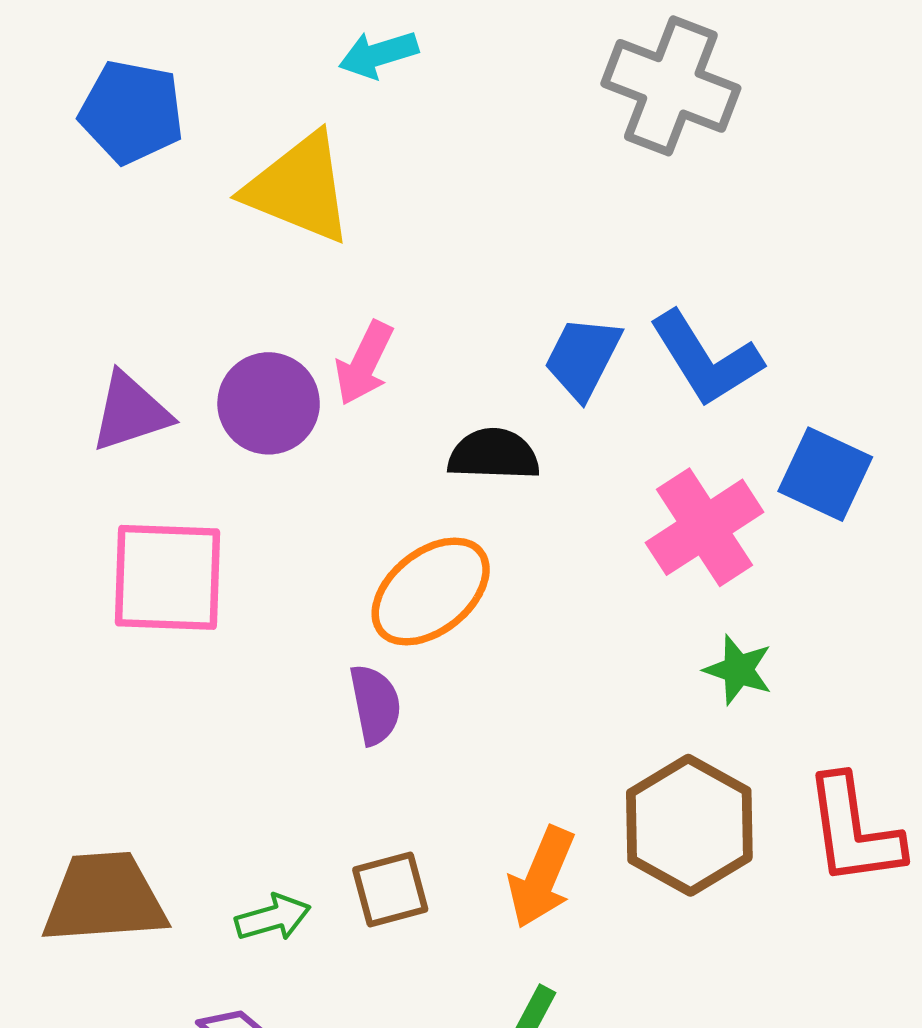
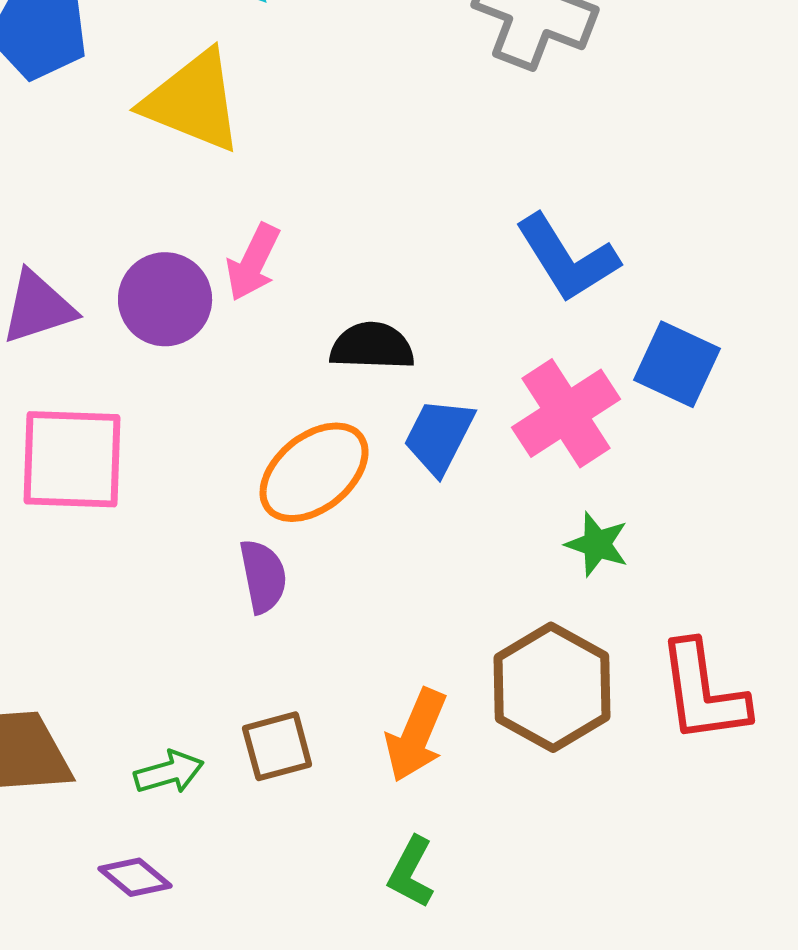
blue trapezoid: (583, 358) -> (439, 436), moved

